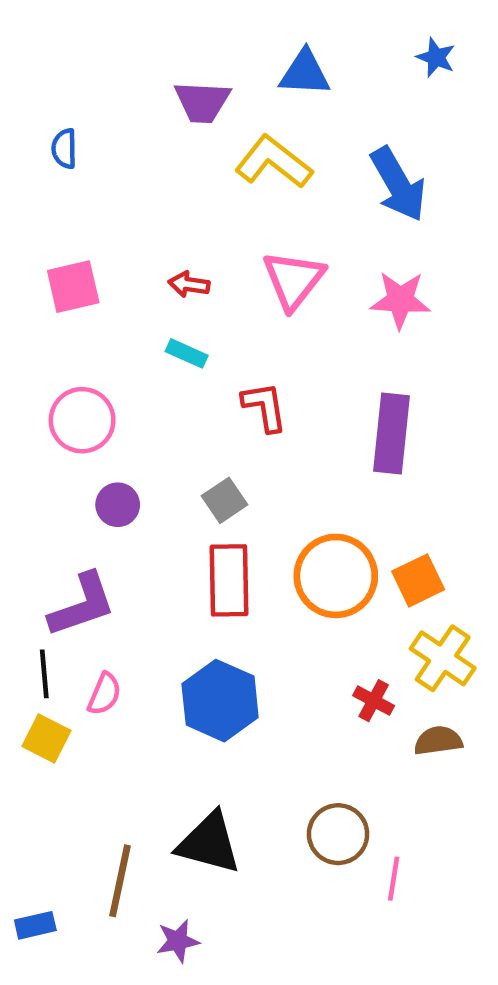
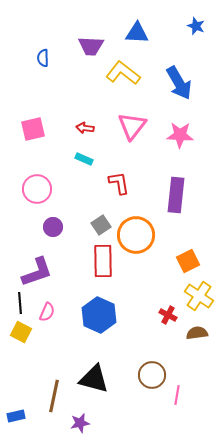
blue semicircle: (64, 149) -> (43, 58), moved
orange circle: (336, 576) -> (136, 235), moved

